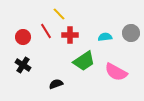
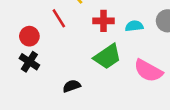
red cross: (70, 35) -> (104, 21), moved
red circle: (23, 37) -> (29, 36), moved

